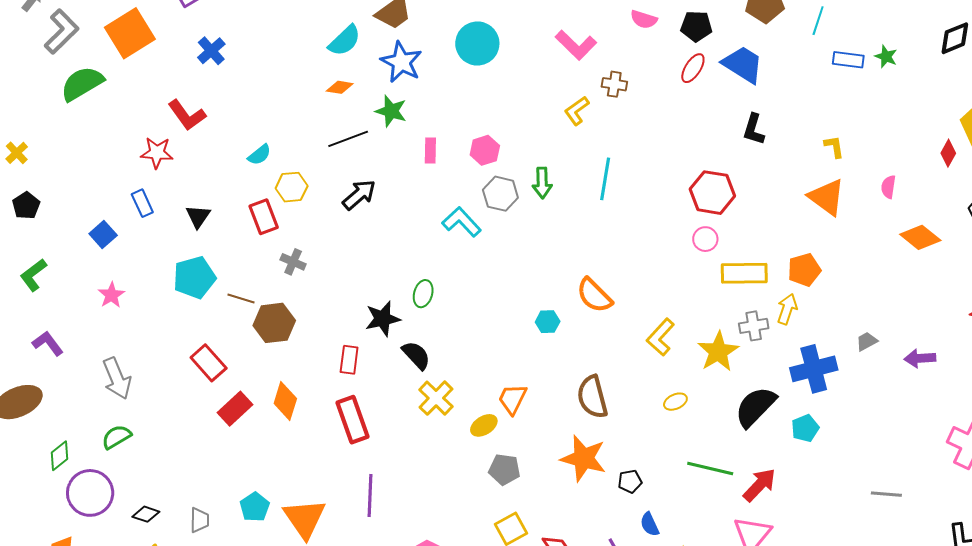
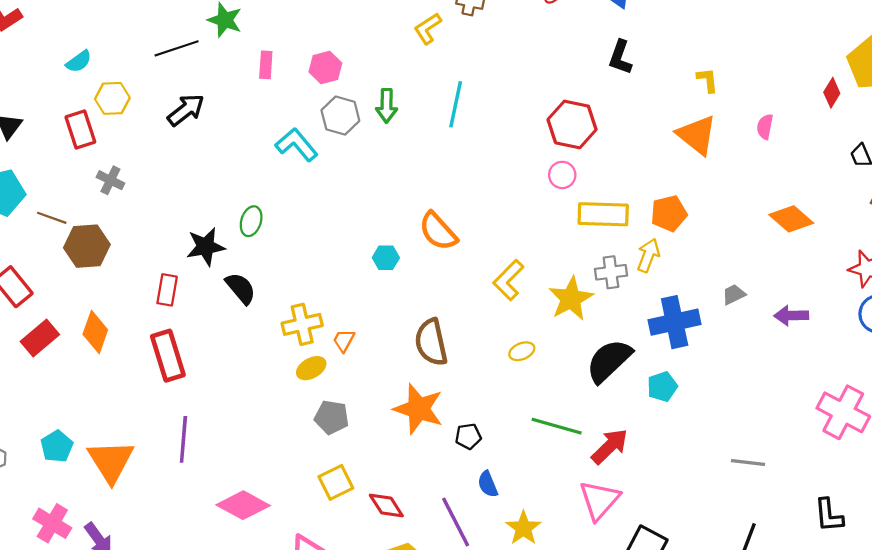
orange diamond: (920, 237) -> (791, 219), moved
yellow cross: (436, 398) -> (302, 324), moved, turned 30
orange trapezoid: (512, 399) -> (344, 340), size x0.7

